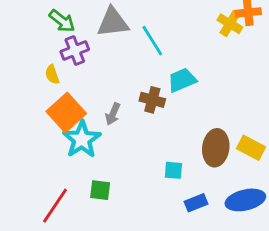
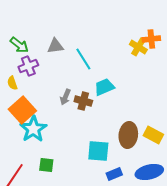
gray triangle: (113, 22) -> (55, 46), size x0.7
gray arrow: (113, 114) -> (65, 97), moved
cyan square: (173, 170) -> (98, 151), size x1.6

